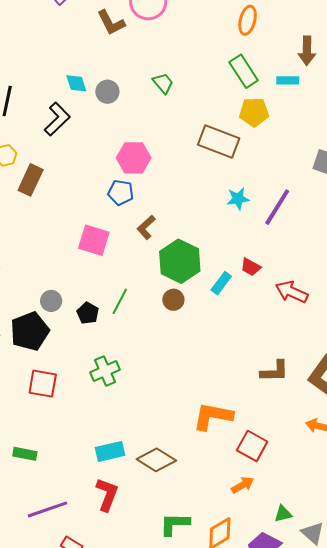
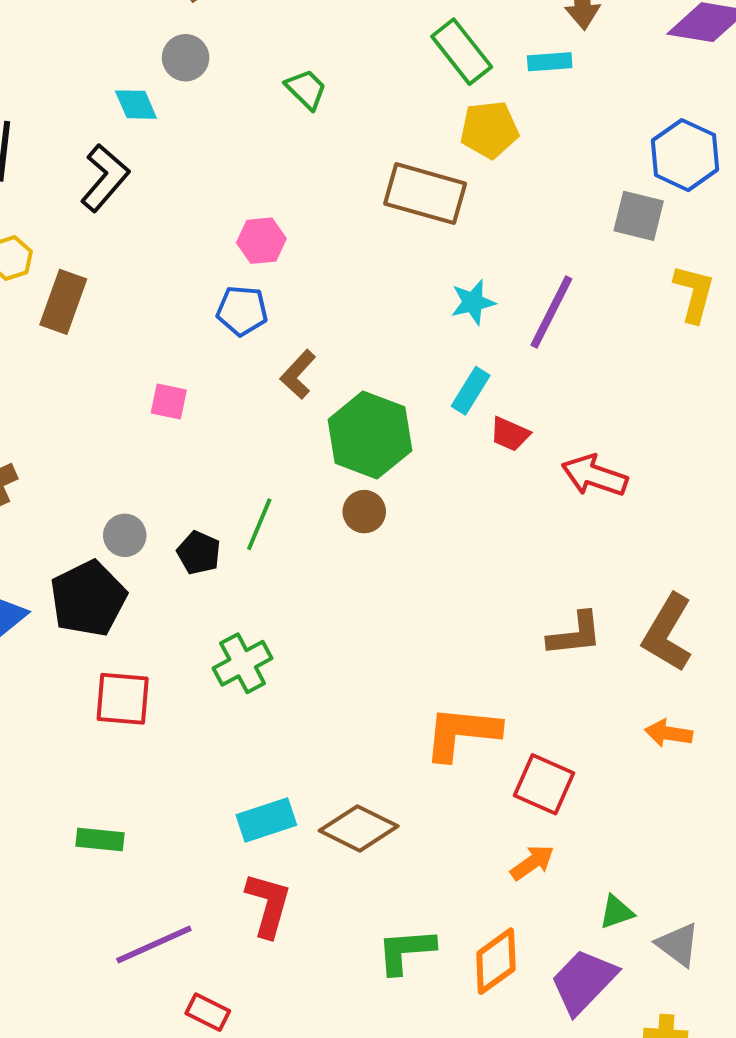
gray circle: (107, 92) -> (186, 58), moved
pink hexagon: (134, 158) -> (261, 241), size x0.7
pink square: (94, 240) -> (169, 402), moved, size x0.6
cyan rectangle: (221, 283) -> (471, 391), moved

